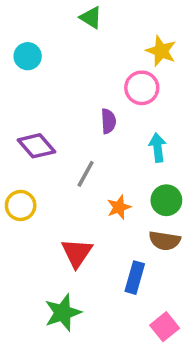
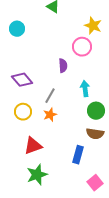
cyan arrow: (158, 148) -> (85, 89), moved
yellow circle: (21, 206) -> (23, 112), moved
orange star: (119, 207) -> (50, 115), moved
red triangle: (77, 253) -> (33, 146), moved, turned 36

